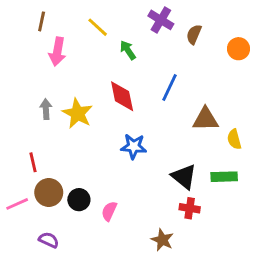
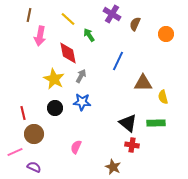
red diamond: (122, 96) -> (68, 53), moved
gray arrow: (46, 109) -> (81, 76), moved, turned 32
blue star: (134, 146) -> (82, 102), moved
black circle: (79, 200) -> (55, 108), moved
pink line: (17, 204) -> (15, 152), moved

